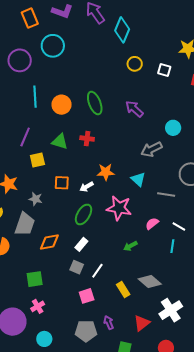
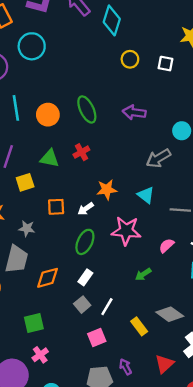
purple arrow: (134, 109) -> (134, 112), turned -30
red cross: (87, 139) -> (81, 152), turned -32
gray square: (77, 267) -> (82, 305), turned 32

